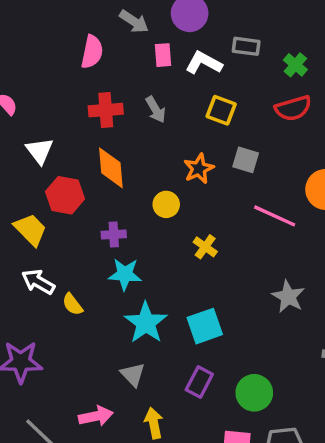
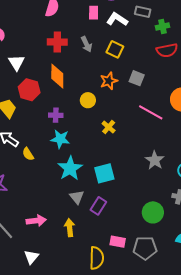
green cross: (295, 65) -> (163, 27), moved, turned 32
yellow square: (221, 110) -> (115, 49), moved
gray triangle: (133, 375) -> (77, 197), moved
green circle: (254, 393) -> (153, 212), moved

